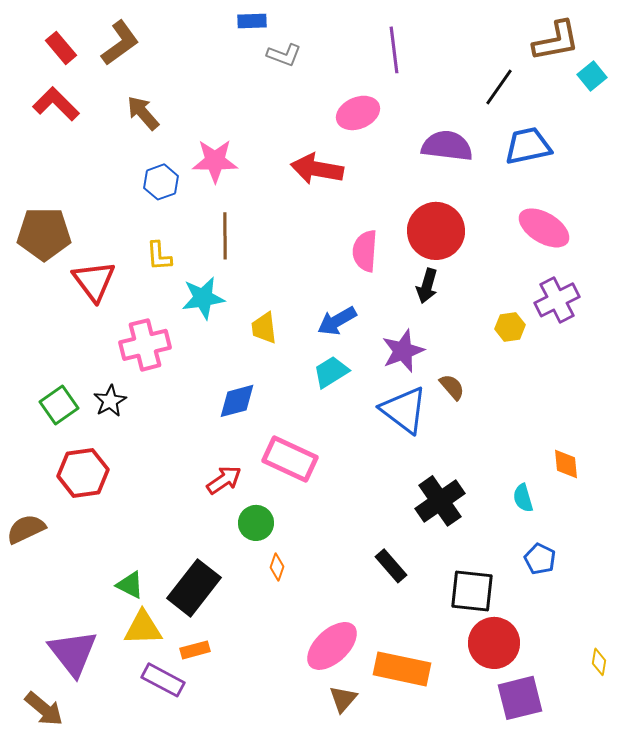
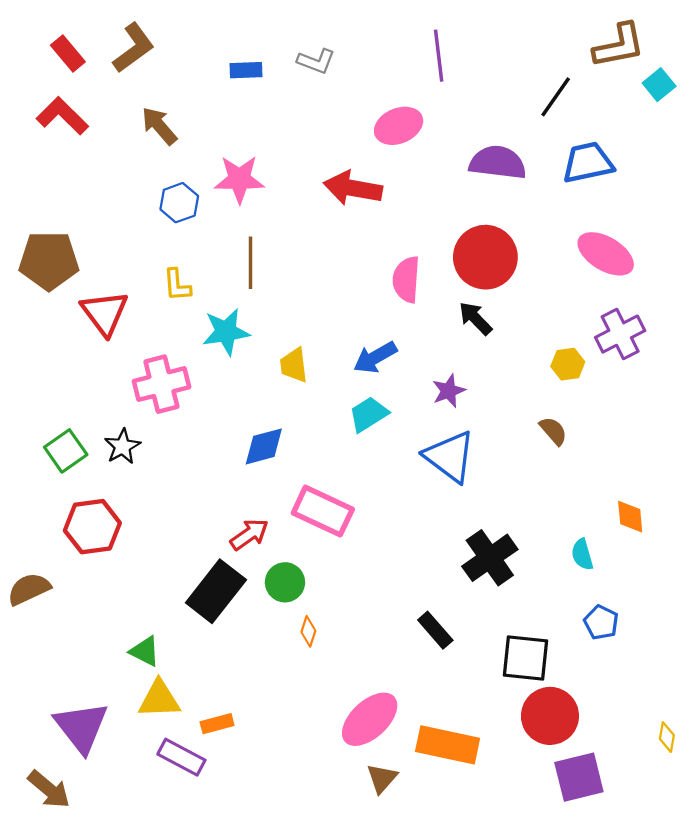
blue rectangle: (252, 21) -> (246, 70), moved
black arrow: (427, 286) -> (475, 318), turned 120
purple star: (403, 351) -> (449, 391), size x0.7
brown semicircle: (452, 387) -> (553, 431), moved
black rectangle: (194, 588) -> (216, 591), moved

